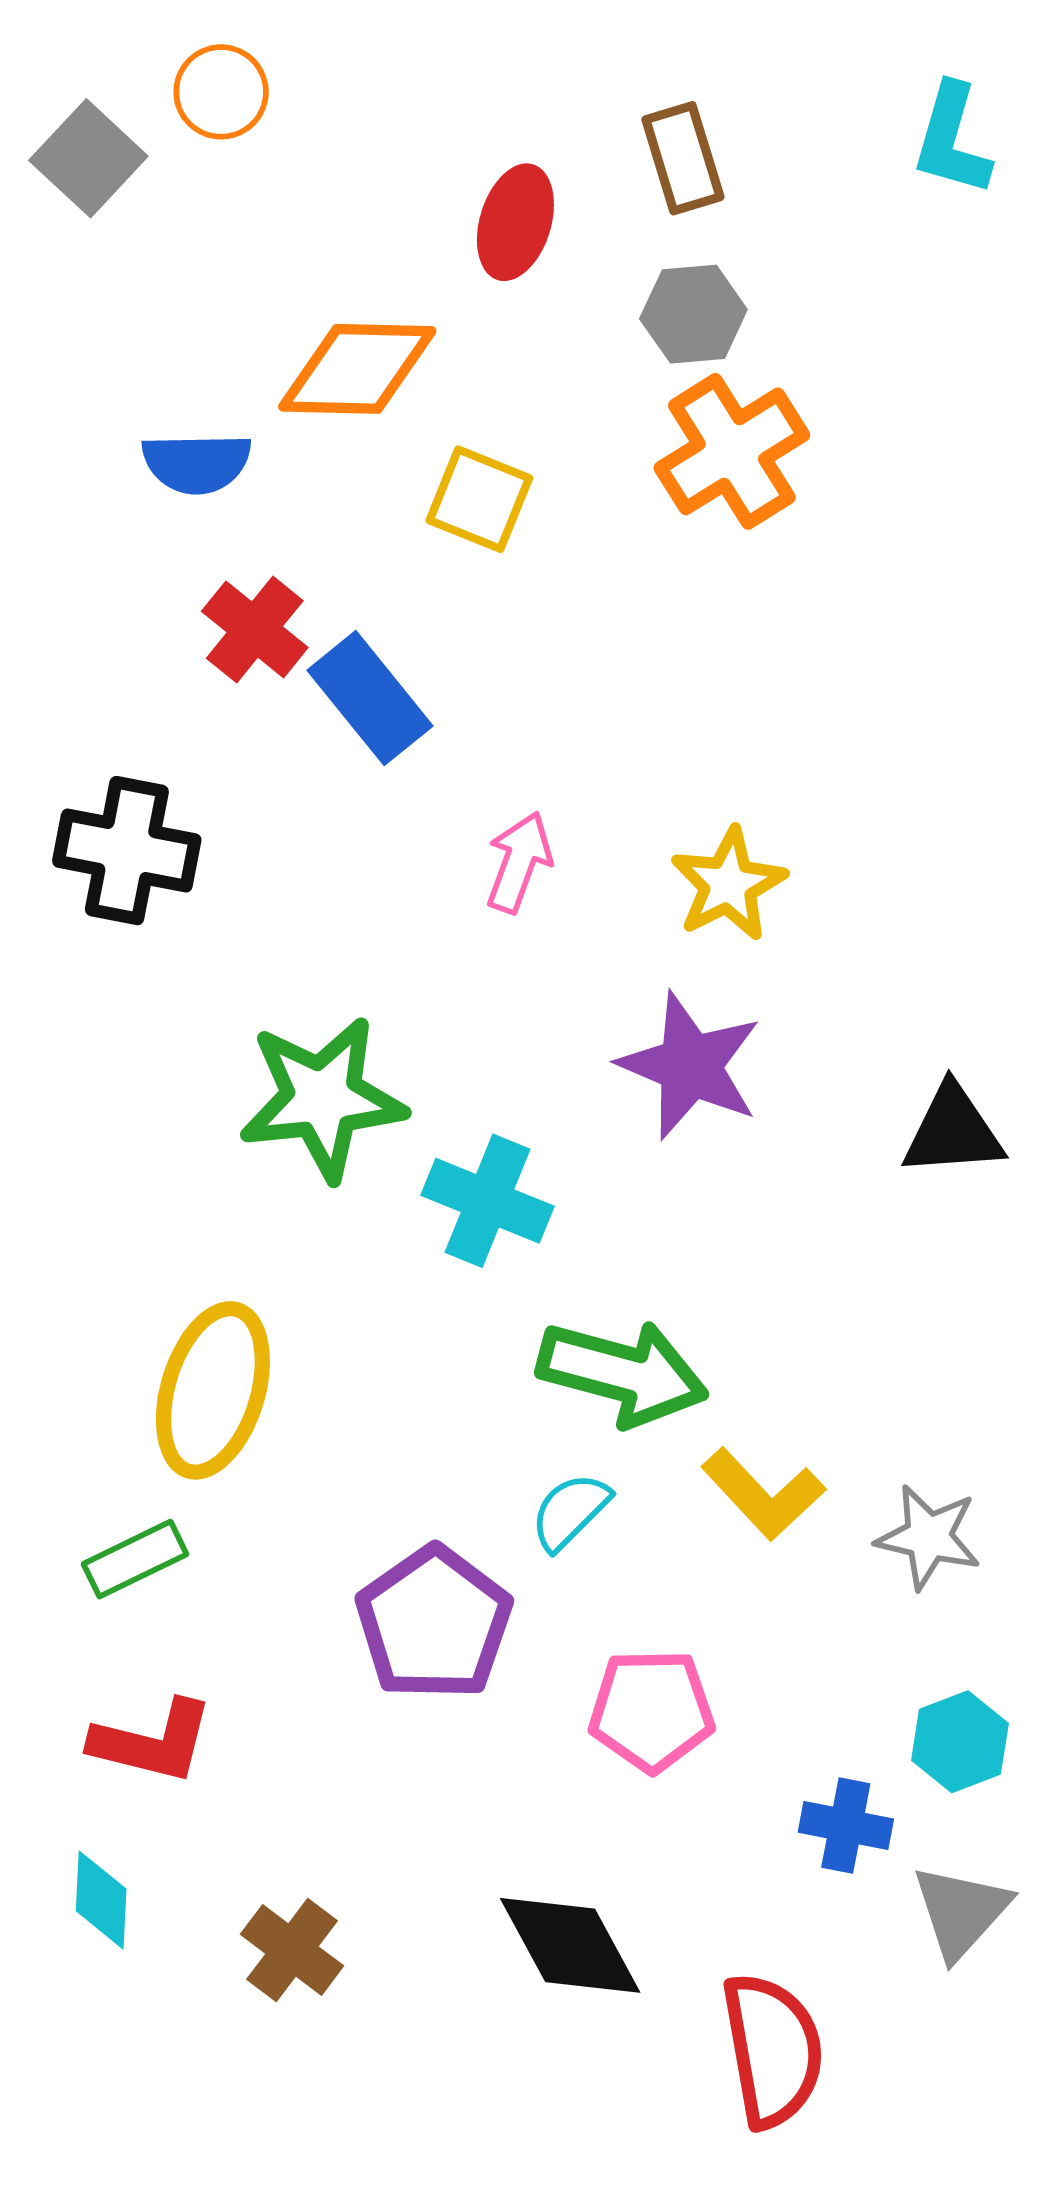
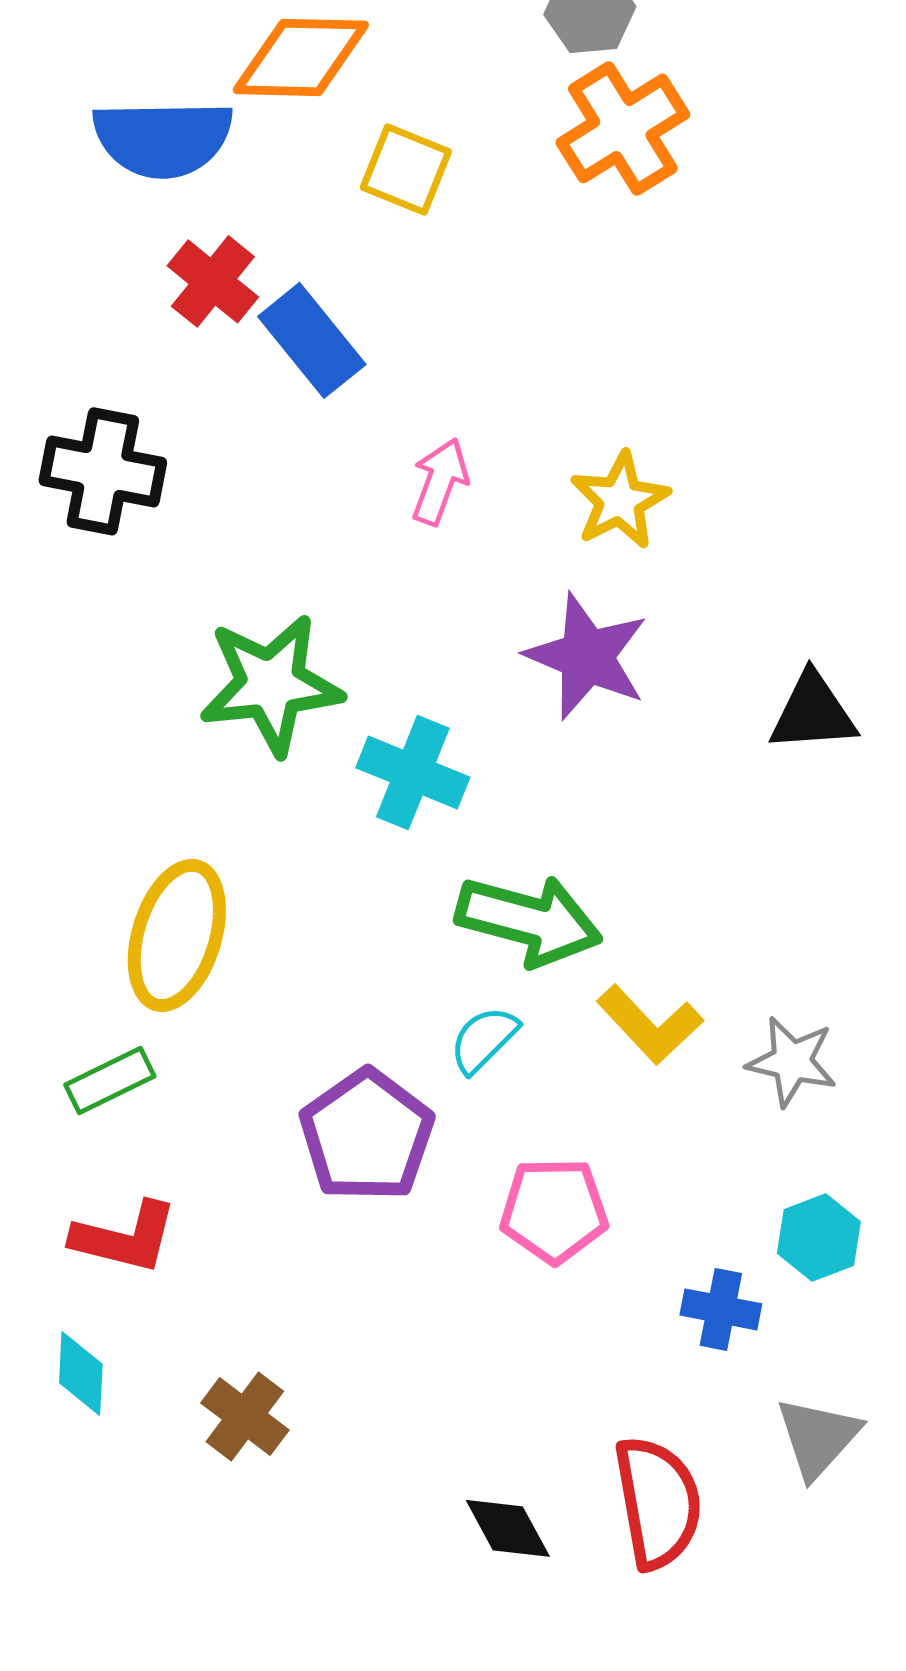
blue semicircle: (197, 463) -> (163, 138), size x1.5
gray triangle: (961, 1912) -> (818, 1437), moved
black diamond: (570, 1945) -> (508, 1528), moved, size x0.7

